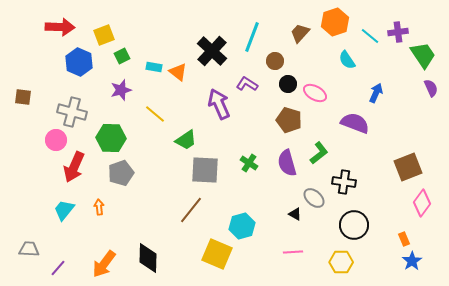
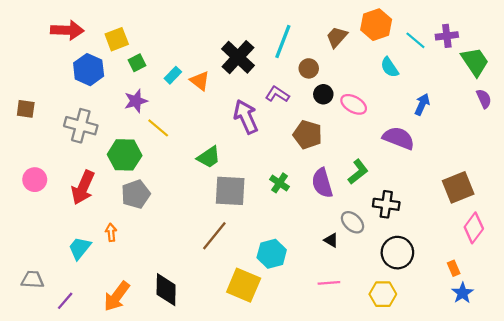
cyan rectangle: (154, 67) -> (173, 75), turned -56
yellow line: (155, 114) -> (158, 128), moved
brown pentagon: (289, 120) -> (308, 135), moved
pink circle: (56, 140) -> (35, 180), moved
cyan trapezoid: (64, 210) -> (80, 248), moved

